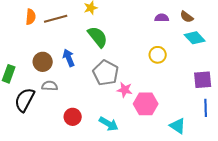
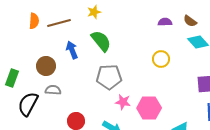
blue arrow: (69, 58) -> (72, 50), moved
gray pentagon: (106, 73) -> (109, 77), turned -30
pink star: (125, 90) -> (123, 102), moved

